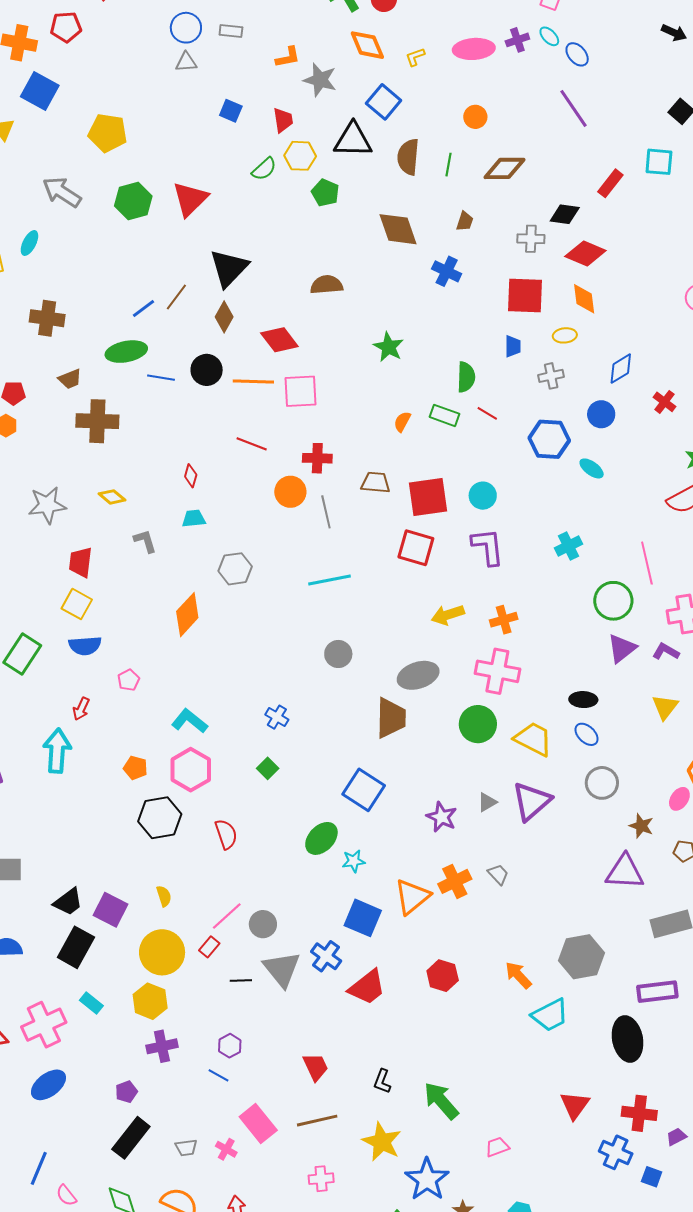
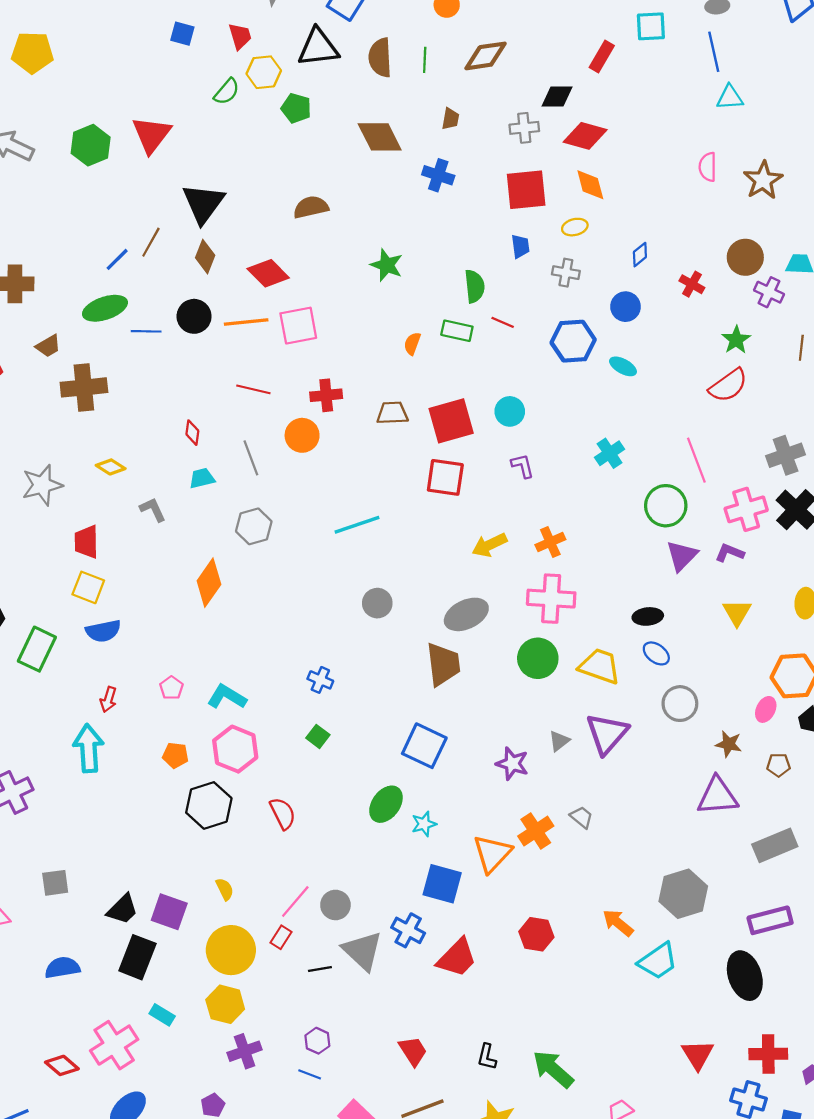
yellow pentagon: (108, 133) -> (32, 52), moved
blue diamond: (621, 369) -> (640, 255), size x0.7
gray cross: (551, 376) -> (566, 273), turned 30
gray line: (326, 512) -> (251, 458), moved
purple L-shape: (488, 547) -> (523, 466), size x0.6
pink pentagon: (129, 680) -> (171, 688), moved

